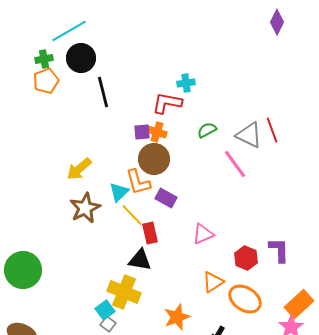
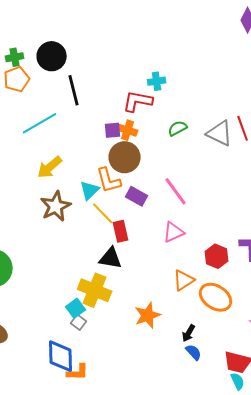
cyan line: (69, 31) -> (40, 123), moved
pink line: (235, 164) -> (176, 191), moved

